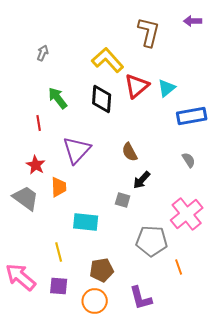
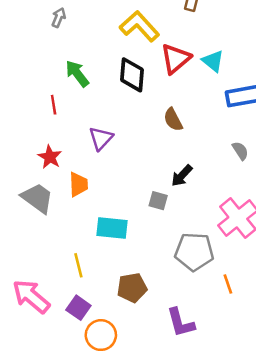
cyan triangle: (167, 88) -> (213, 61), turned -42
purple triangle: (77, 150) -> (101, 138), size x0.7
brown semicircle: (130, 152) -> (173, 120), moved
purple square: (59, 286) -> (78, 308), turned 30
orange circle: (95, 301) -> (101, 335), moved

